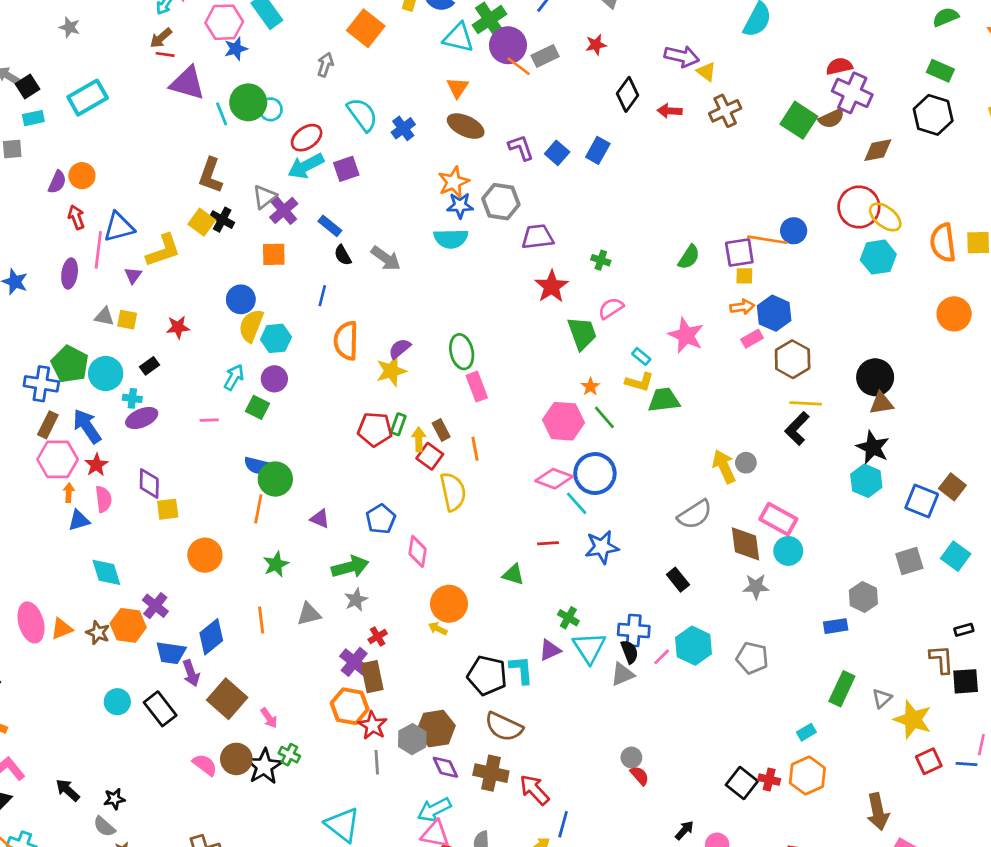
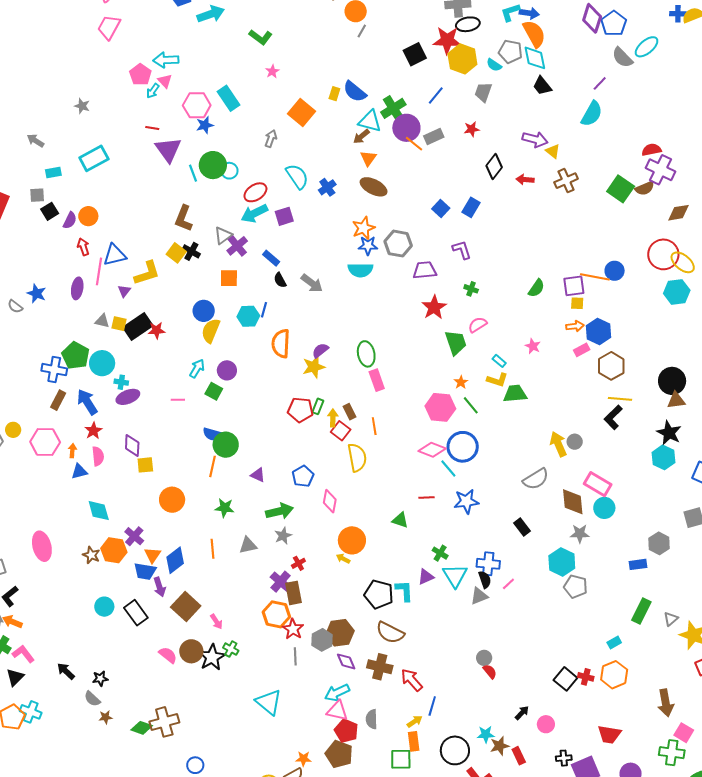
brown arrow: (161, 38) -> (361, 136), moved
purple triangle: (187, 83) -> (168, 150), turned 36
black square: (27, 87) -> (50, 211), moved
purple L-shape: (521, 148) -> (462, 250), moved
pink star: (686, 335) -> (533, 346), size x0.6
cyan hexagon: (276, 338) -> (248, 316), moved
black rectangle: (149, 366) -> (138, 326), moved, size x2.0
pink hexagon: (58, 459) -> (45, 442), moved
green star: (276, 564) -> (225, 508), turned 30
orange triangle: (62, 629) -> (153, 555), moved, turned -36
cyan hexagon: (694, 646) -> (562, 562), moved

